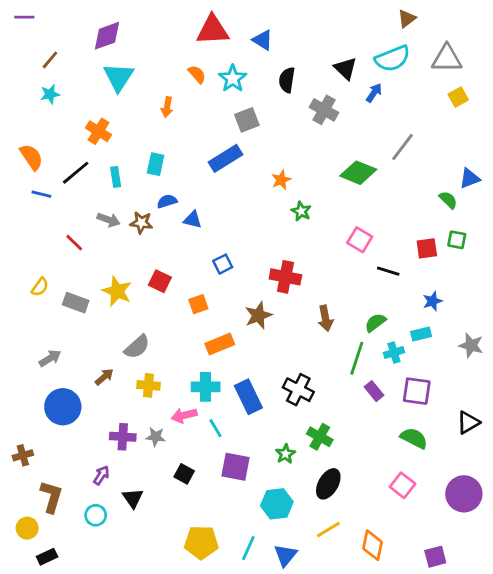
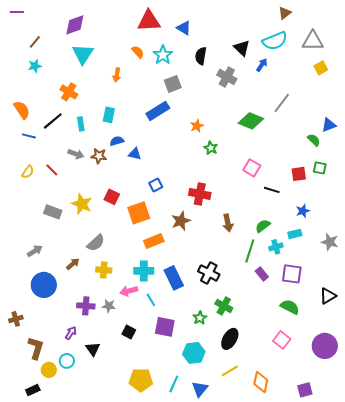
yellow semicircle: (40, 287) -> (28, 172), moved
orange square: (198, 304) -> (139, 213), size x1.6
yellow circle: (27, 528) -> (49, 370), moved

